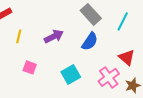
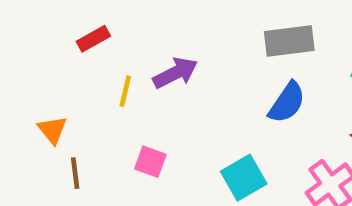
gray rectangle: (91, 14) -> (289, 41), turned -55
purple arrow: (54, 36) -> (175, 73), moved

